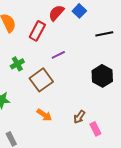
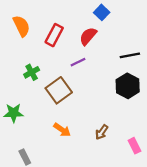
red semicircle: (56, 13) -> (88, 36), moved
black line: (104, 34) -> (130, 55), moved
pink rectangle: (95, 129) -> (134, 146), moved

